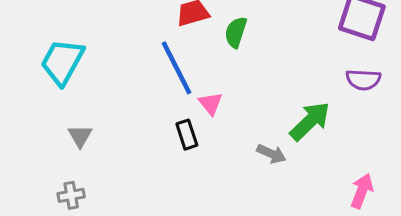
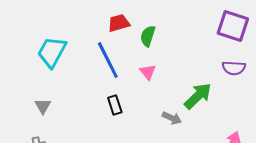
cyan trapezoid: (62, 62) -> (52, 52), moved
pink triangle: (211, 103) -> (148, 72), moved

